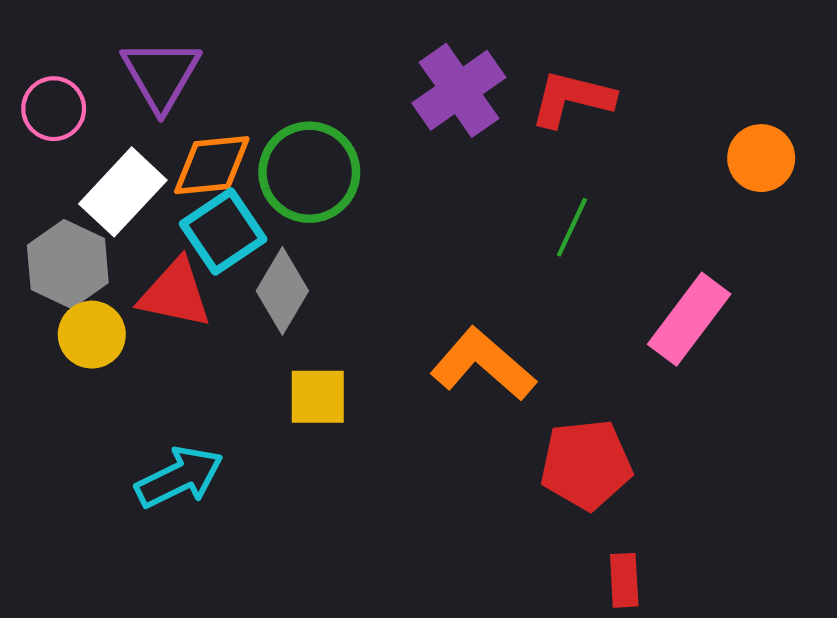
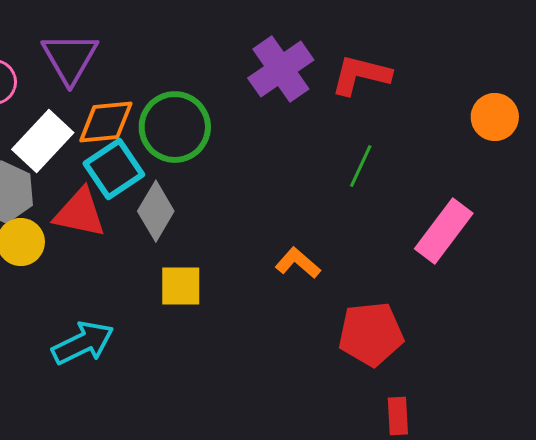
orange L-shape: (483, 364) -> (298, 263), size x0.6

